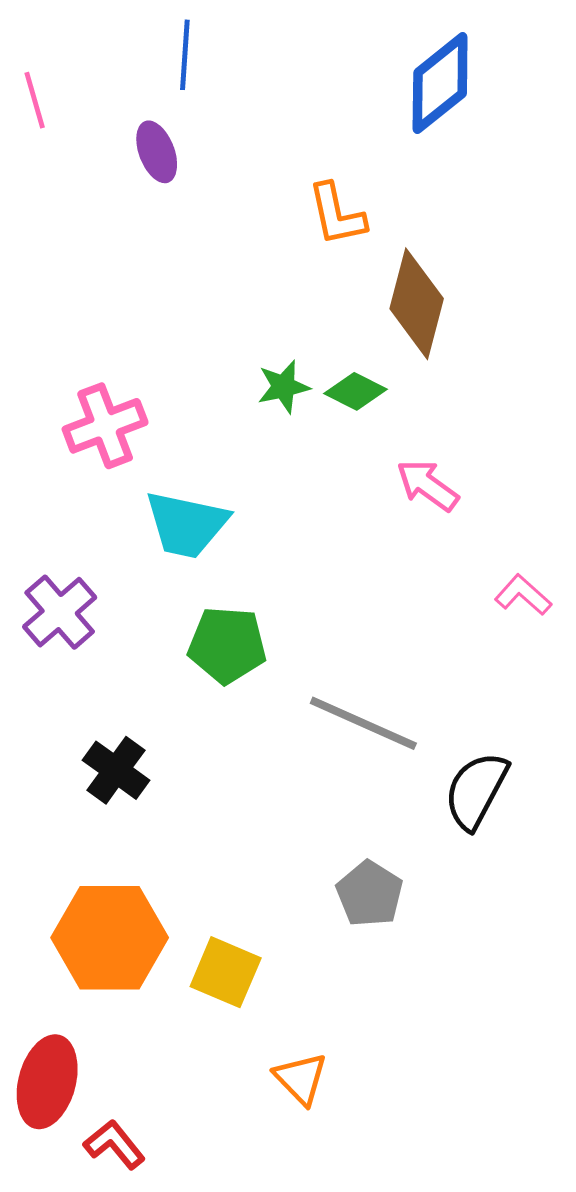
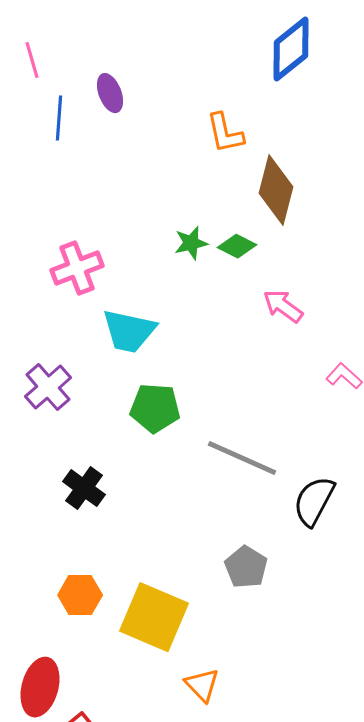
blue line: (185, 55) -> (59, 118), moved
orange hexagon: (110, 938) -> (80, 595), size x0.6
yellow square: (226, 972) -> (154, 617), size x1.5

